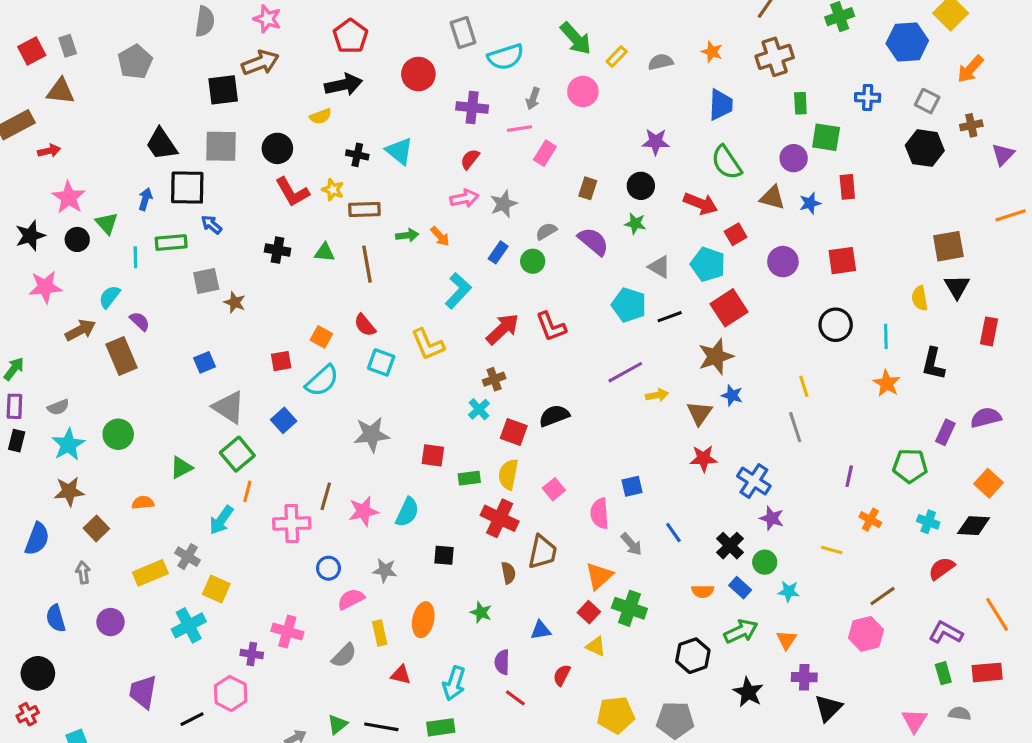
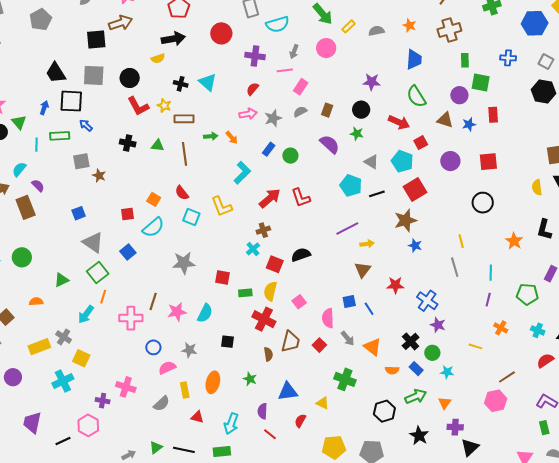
gray semicircle: (546, 231) -> (300, 112), moved
cyan line: (886, 336) -> (491, 273), moved
brown triangle: (700, 413) -> (363, 270), moved
blue line: (673, 532) -> (369, 309), moved
orange triangle: (599, 576) -> (372, 347), moved, turned -42
red square: (589, 612) -> (319, 345), moved
blue triangle: (541, 630) -> (288, 392), size x1.5

